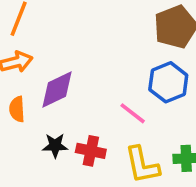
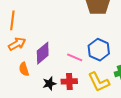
blue hexagon: (168, 82) -> (99, 50), moved
pink line: (133, 113) -> (75, 57), moved

